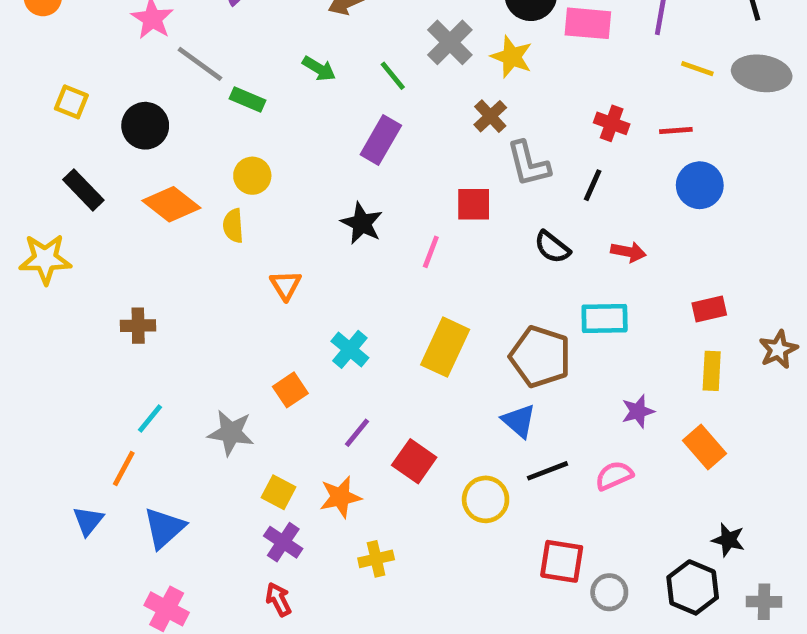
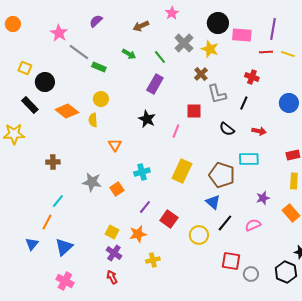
black circle: (145, 126) -> (45, 82), moved
red line: (676, 130) -> (266, 52), moved
cyan cross: (350, 349) -> (142, 172), turned 35
gray star: (231, 433) -> (92, 182), moved
black line: (547, 471) -> (225, 223), turned -30

